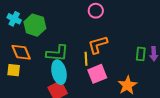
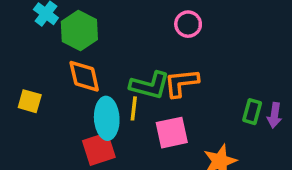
orange diamond: (21, 52) -> (84, 76), moved
green L-shape: (57, 53) -> (150, 85), moved
yellow line: (86, 59) -> (134, 108), moved

